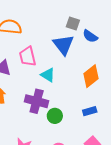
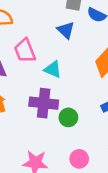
blue triangle: (63, 45) -> (66, 30), size x0.7

